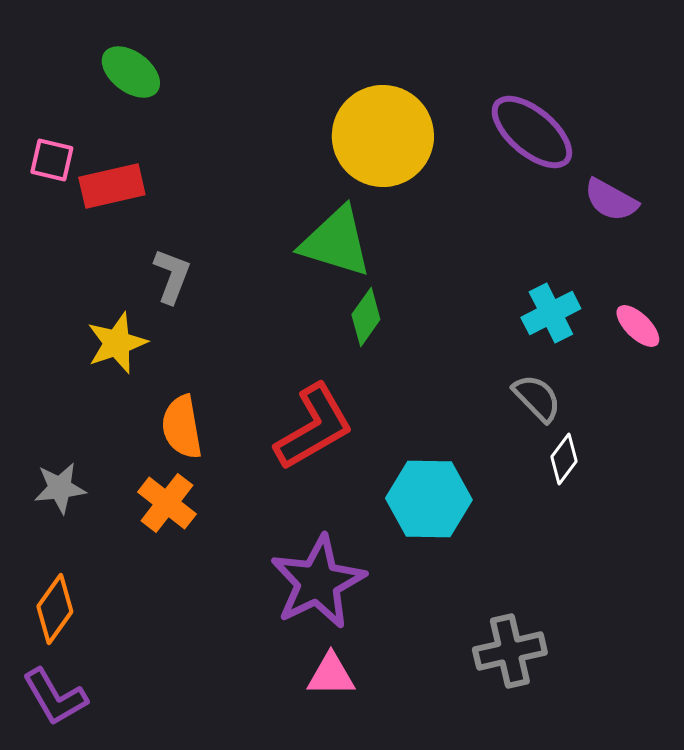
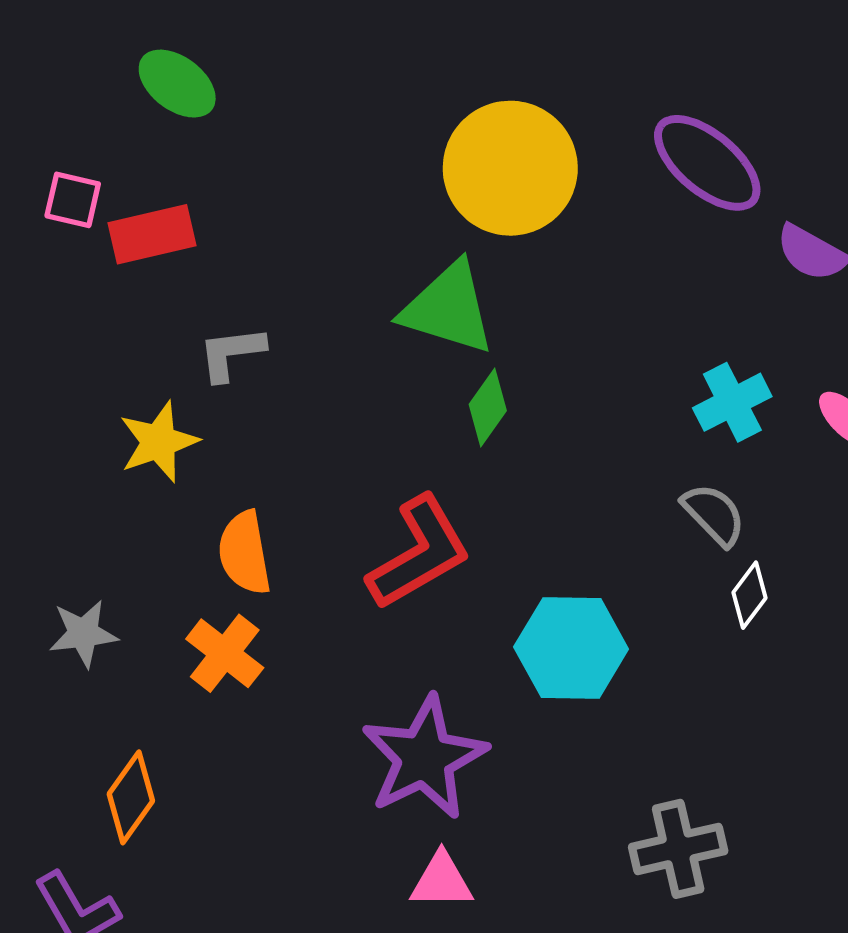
gray L-shape: (172, 276) -> (231, 353), turned -118
orange diamond: (55, 609) -> (131, 797), moved

